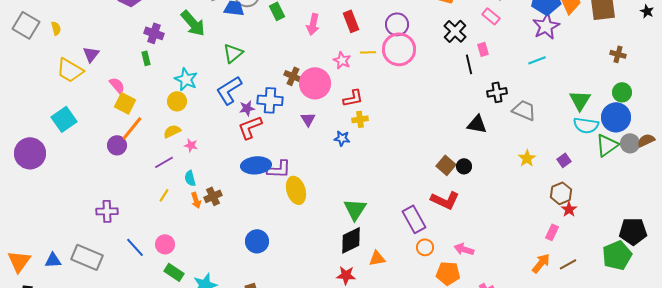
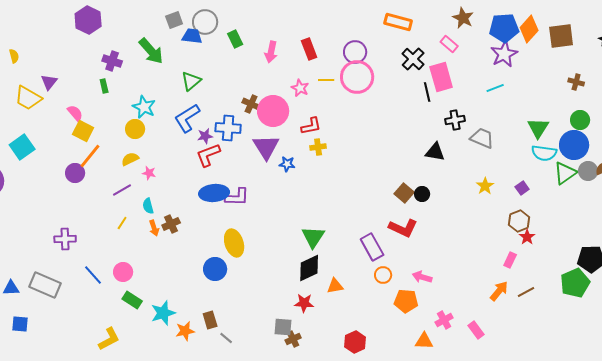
pink rectangle: (483, 49) -> (441, 77), size x2.0
purple triangle: (308, 119) -> (266, 147), size x1.8
blue star: (342, 138) -> (287, 164), moved
yellow ellipse: (296, 190) -> (234, 243), moved

